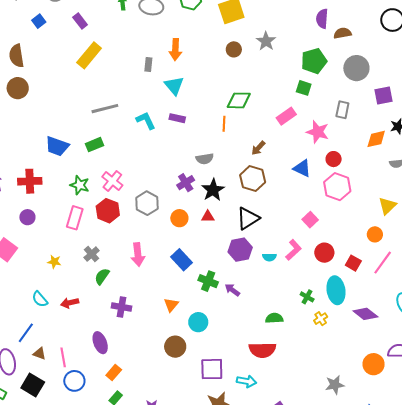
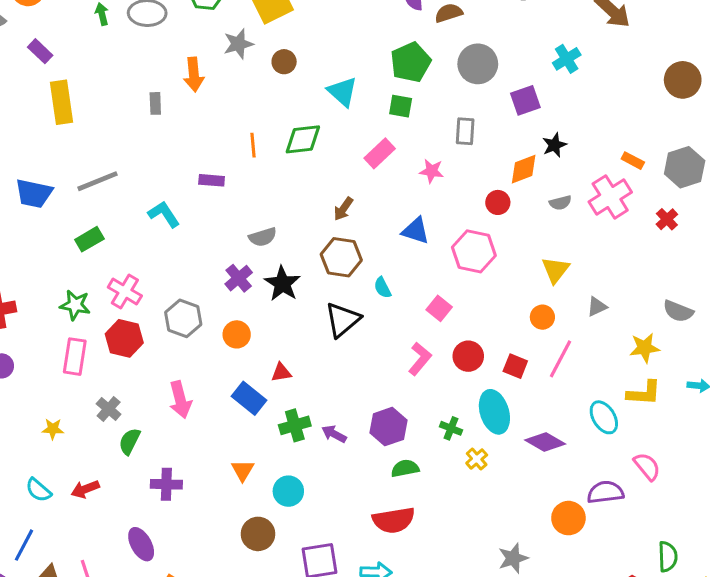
gray star: (266, 41) -> (238, 44), moved, turned 30
yellow rectangle: (89, 55) -> (62, 102), turned -40
cyan triangle: (174, 86) -> (342, 92), moved
cyan L-shape: (146, 121) -> (164, 214), moved
orange line: (224, 124) -> (253, 145), moved
pink star: (318, 132) -> (432, 171), size x0.7
blue trapezoid: (57, 146) -> (34, 193), moved
red circle: (334, 159) -> (498, 202), moved
red triangle: (208, 217) -> (281, 373), moved
purple hexagon: (240, 250) -> (389, 427), moved
cyan semicircle: (269, 257) -> (382, 288), moved, turned 72
green cross: (208, 281) -> (295, 425), turned -30

